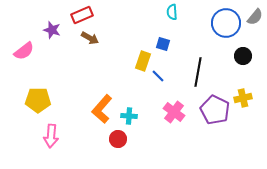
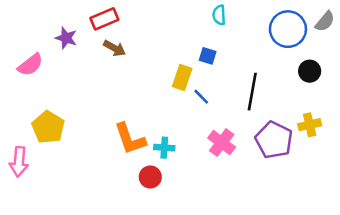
yellow pentagon: (38, 100) -> (48, 127), turned 30
orange L-shape: (102, 109) -> (130, 139), turned -60
pink arrow: (51, 136) -> (19, 162), moved

